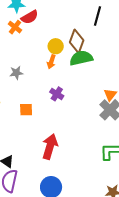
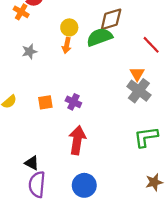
brown diamond: (77, 41) -> (111, 19), moved, turned 60
gray star: (16, 73) -> (29, 51), moved
purple cross: (57, 94) -> (73, 102), moved

